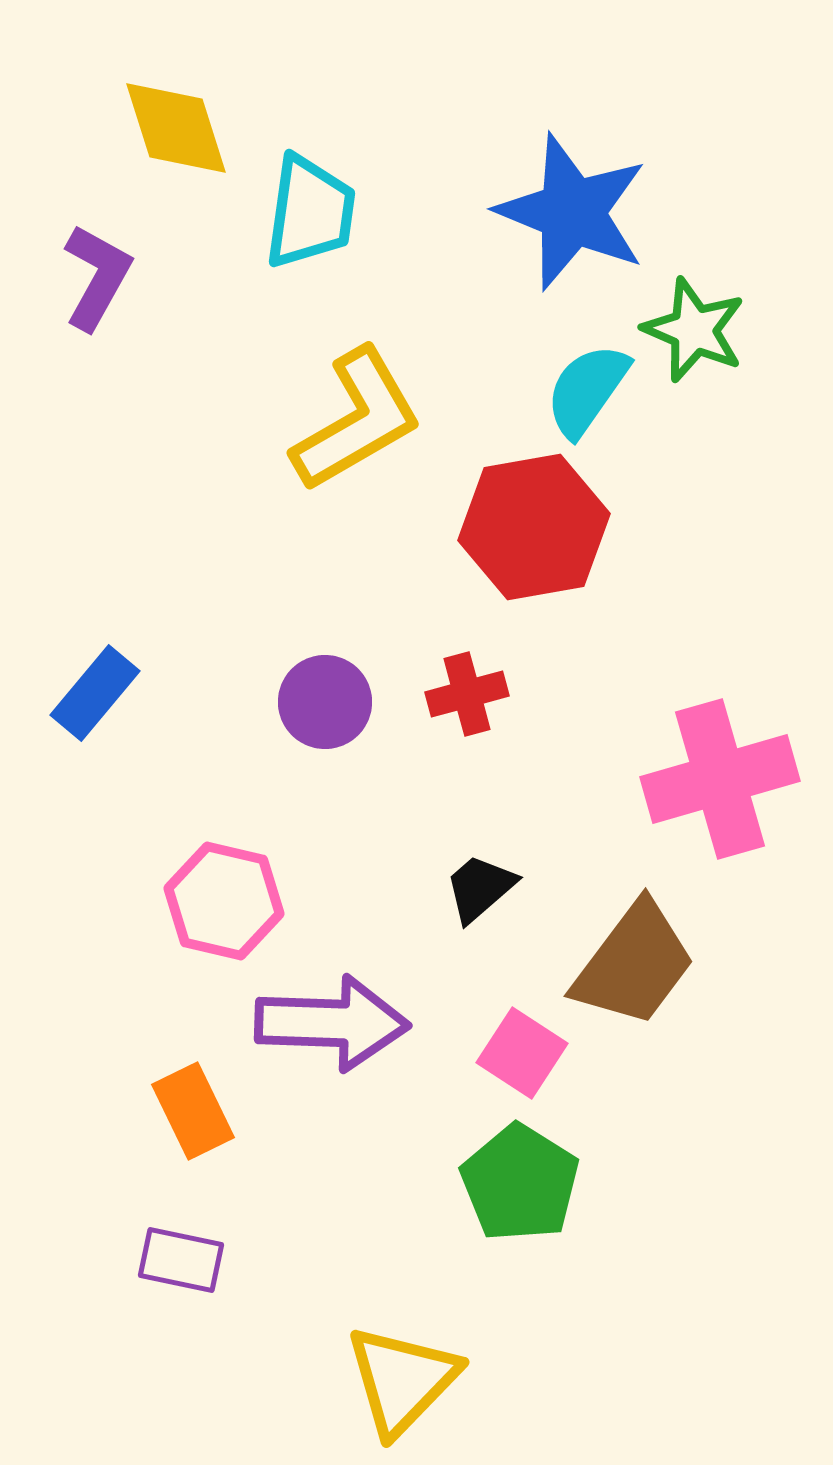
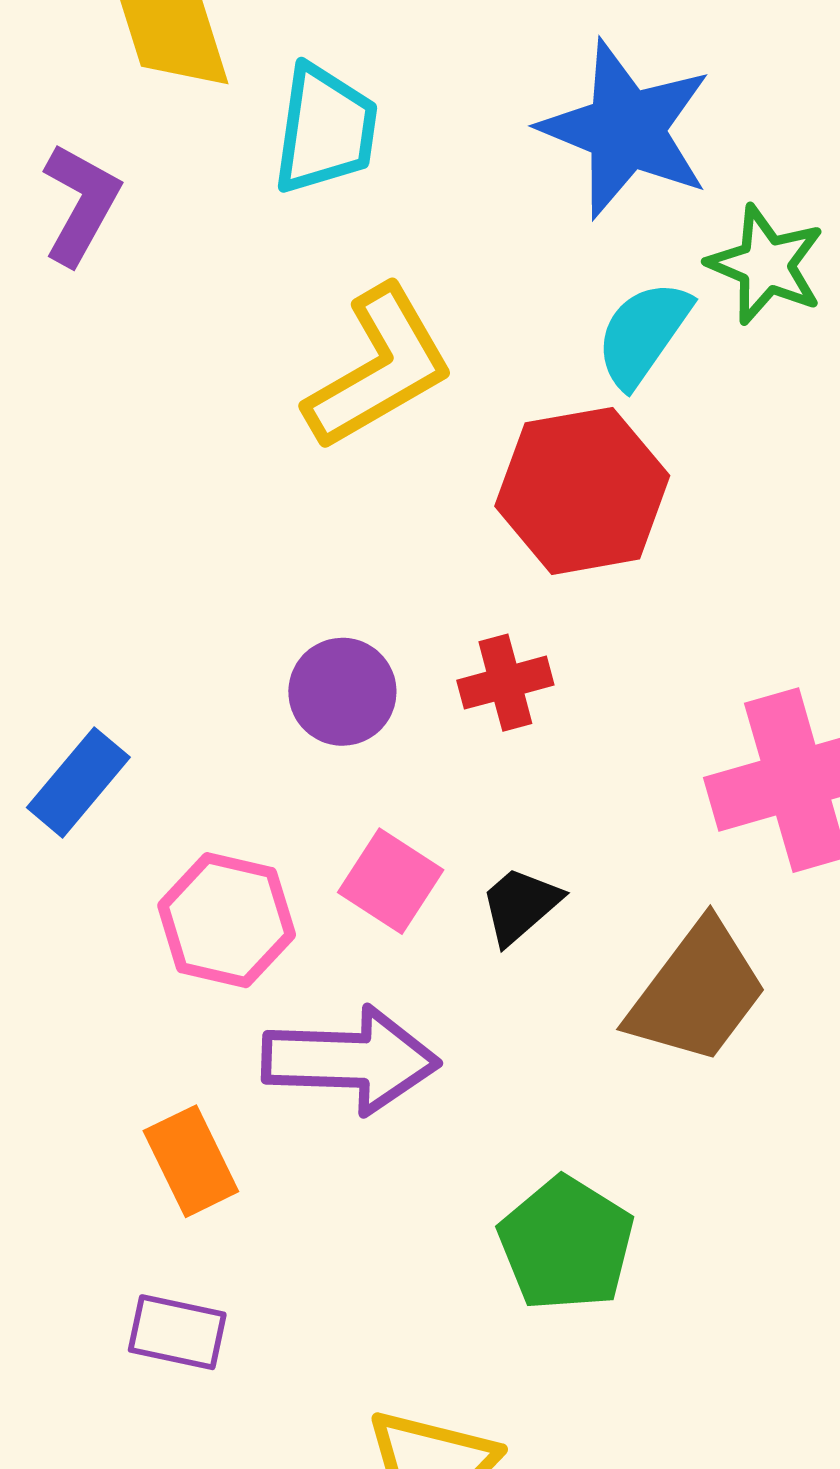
blue rectangle: (95, 693) -> (78, 782), moved
pink square: (522, 1053) -> (391, 881), moved

